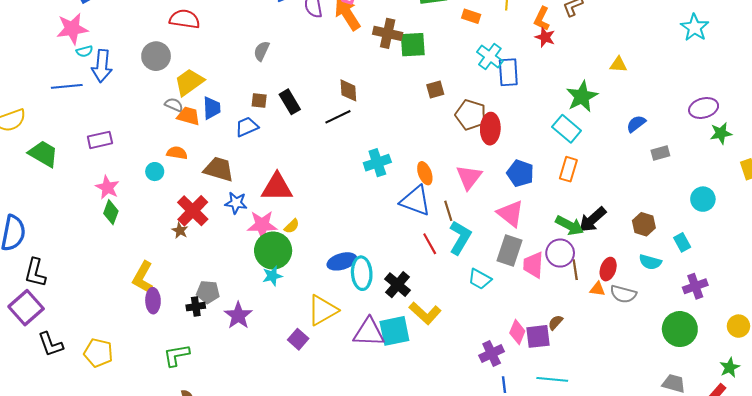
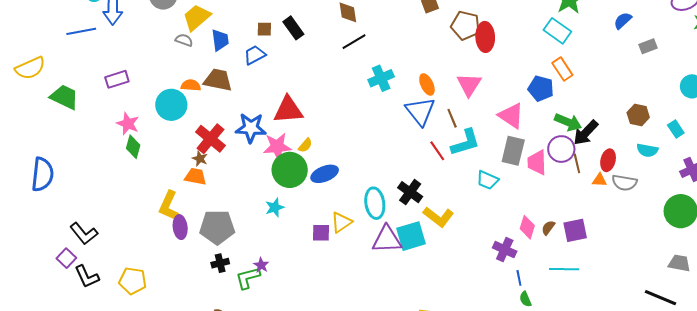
orange trapezoid: (189, 116) -> (195, 176), moved
black line: (338, 117) -> (354, 42), moved
brown trapezoid: (219, 169) -> (218, 80), moved
orange rectangle: (568, 169) -> (562, 69), turned -45
cyan circle: (155, 172) -> (171, 105), size x1.8
blue pentagon: (520, 173) -> (541, 88), moved
blue triangle: (415, 201) -> (420, 111), turned 36
blue star: (236, 203) -> (251, 128), size x1.4
black arrow: (592, 220) -> (586, 133), moved
cyan L-shape: (460, 238) -> (465, 142), turned 48
blue ellipse: (342, 261) -> (325, 174), moved
black L-shape: (35, 273) -> (84, 234), moved, turned -48
cyan ellipse: (362, 273) -> (375, 203), moved
cyan star: (272, 276) -> (275, 208), moved
gray pentagon: (208, 292) -> (217, 227), moved, size x1.6
black cross: (196, 307) -> (220, 263), moved
purple square: (26, 308) -> (66, 258), moved, size x0.6
yellow triangle: (323, 310) -> (341, 222), size x0.7
purple star: (238, 316) -> (261, 265), moved, size x0.6
brown semicircle: (555, 322) -> (548, 228), moved
purple square: (538, 336) -> (575, 230), moved
purple square: (298, 339) -> (321, 233), moved, turned -36
purple cross: (492, 353) -> (505, 250), turned -35
green L-shape: (177, 355) -> (248, 278), moved

